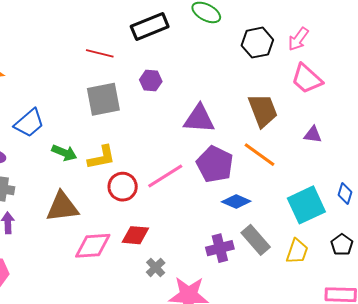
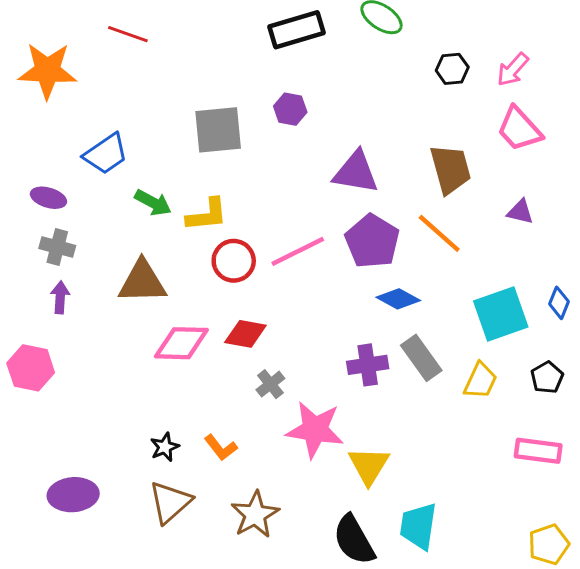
black hexagon: (257, 43) -> (452, 69), size x0.7
red line: (100, 53) -> (128, 34), moved

